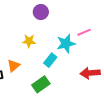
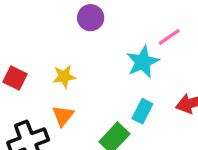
yellow star: (29, 41) -> (64, 76), moved
cyan rectangle: (50, 60) -> (142, 111), moved

